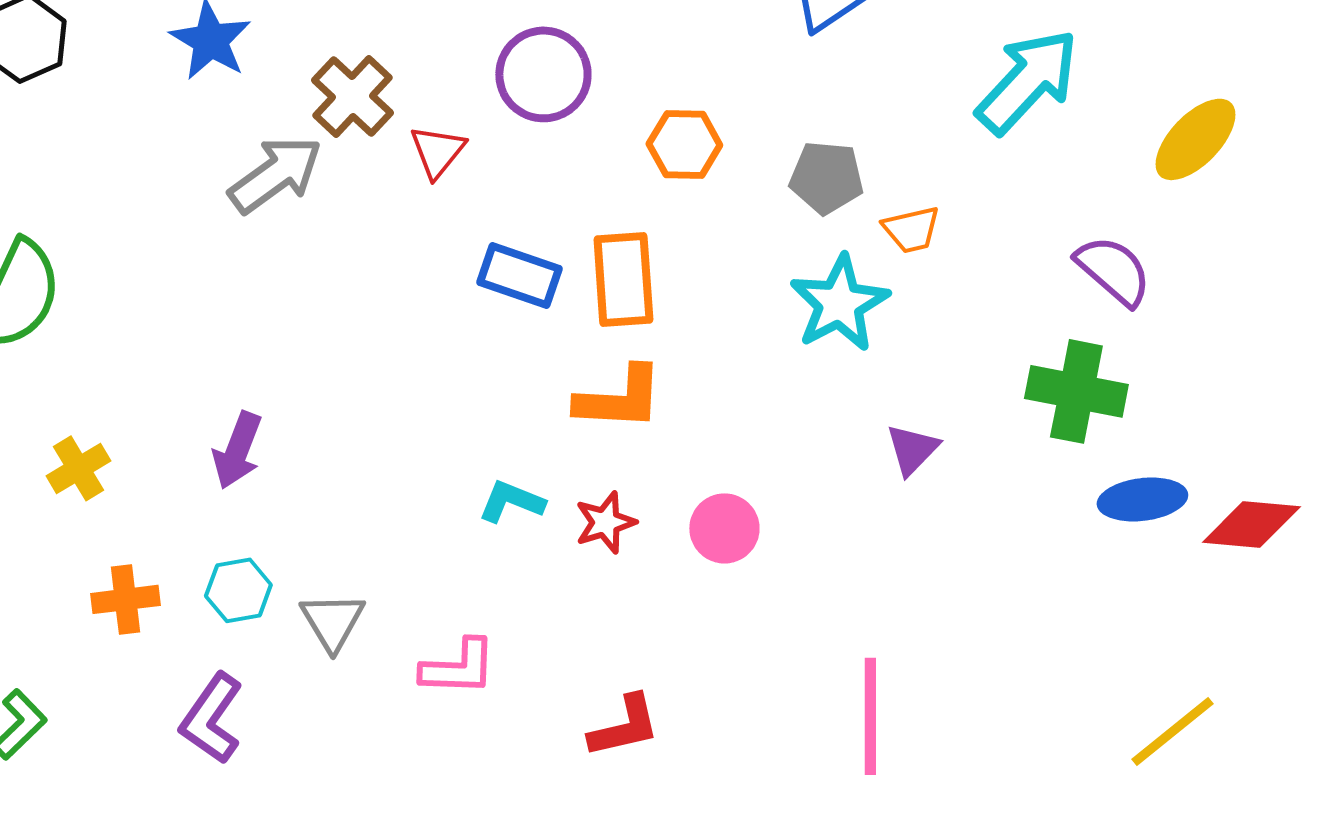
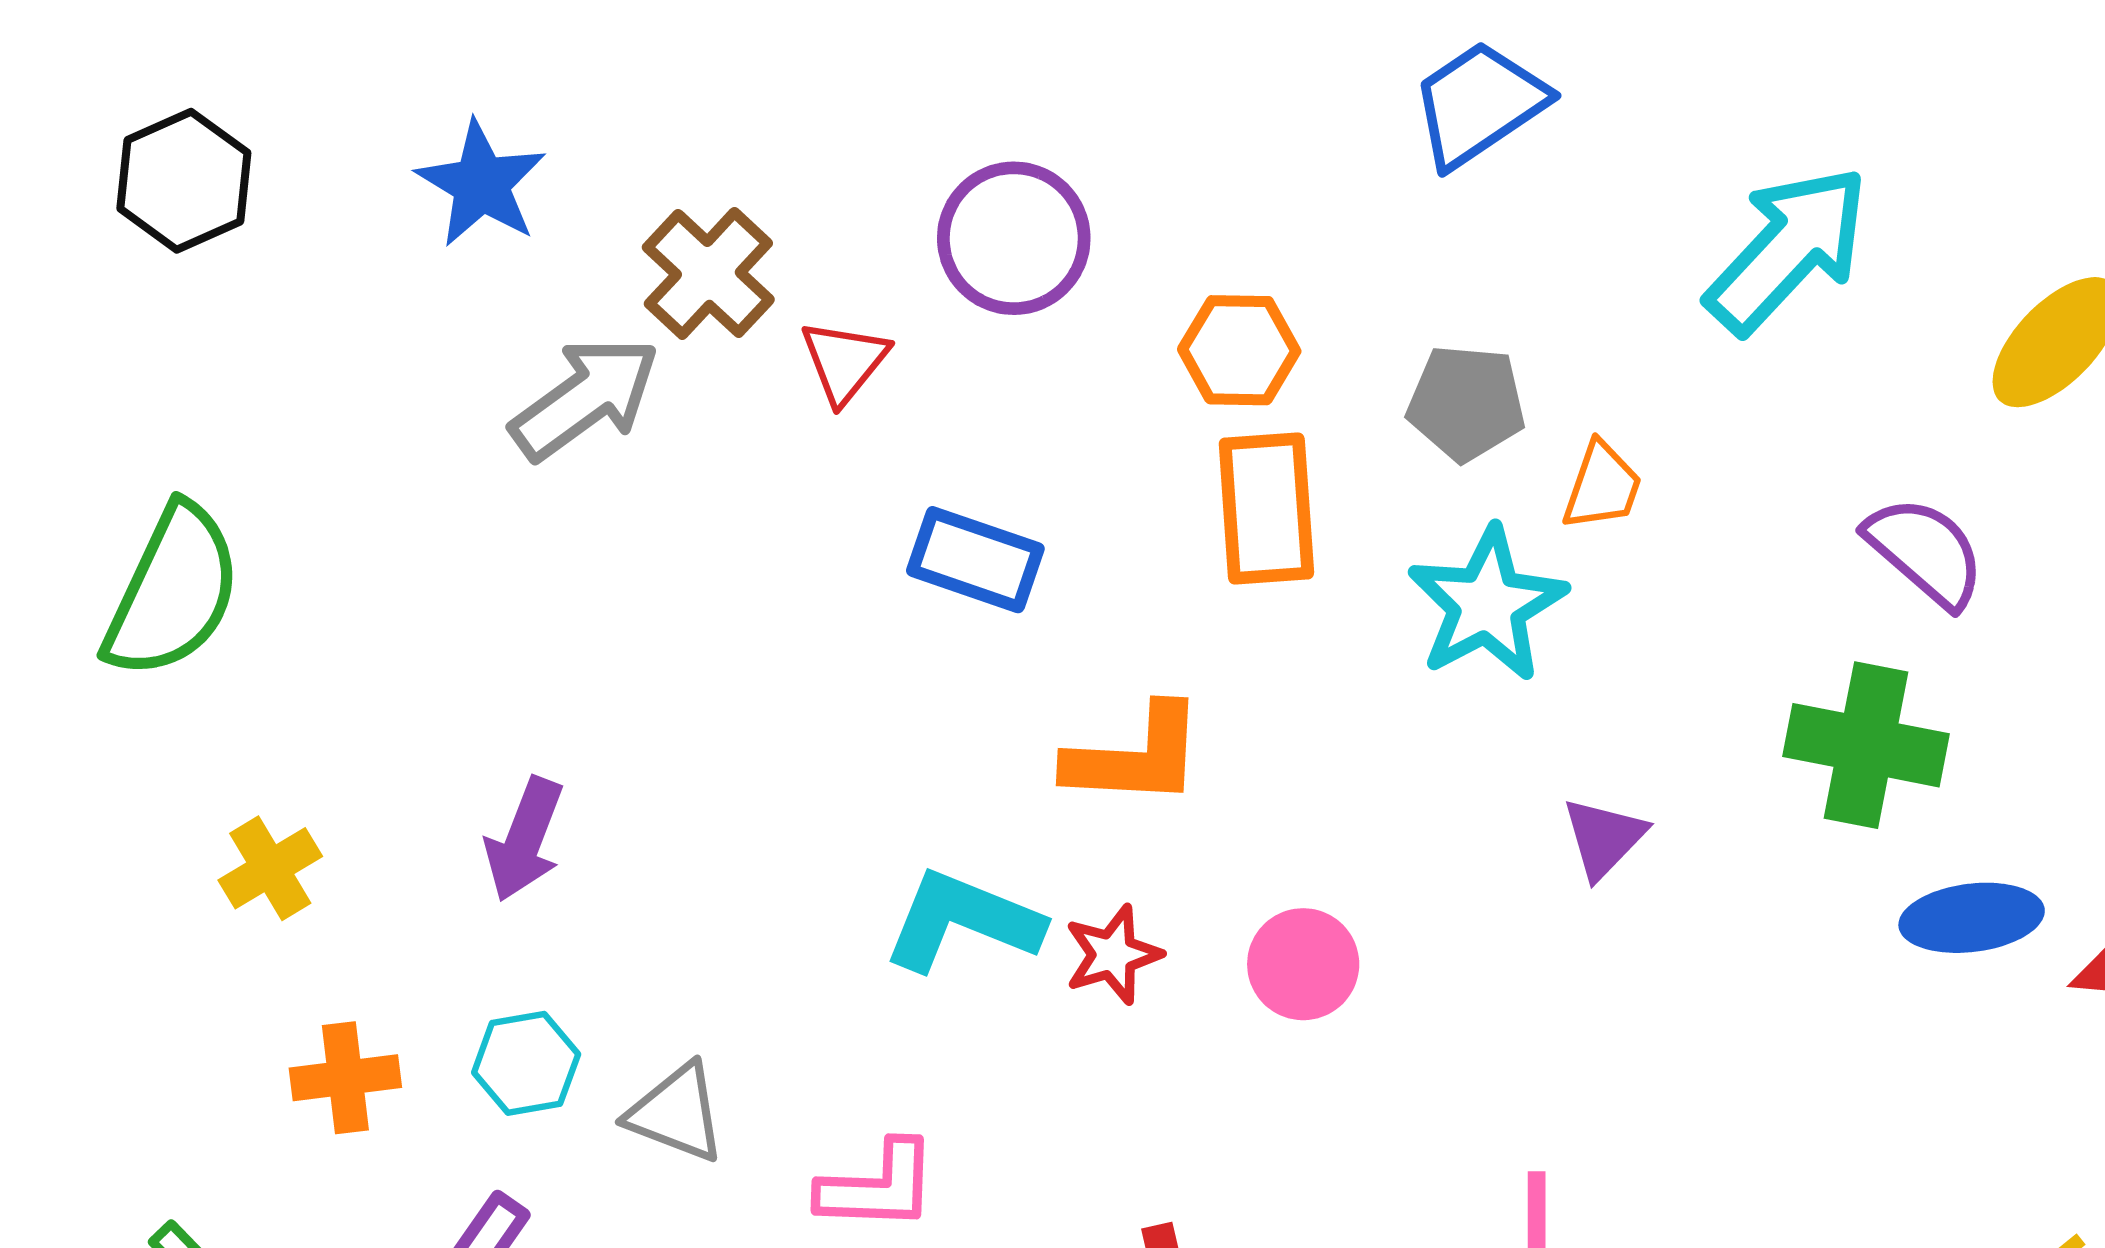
orange trapezoid: (911, 229) -> (1602, 486), turned -58
orange rectangle: (623, 279) -> (1266, 508), moved
cyan L-shape: (511, 501) -> (963, 921), size x1.5
gray triangle: (332, 621) -> (676, 1113), turned -38

